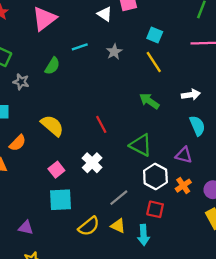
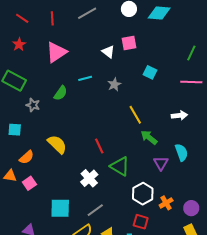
yellow line: (154, 62) -> (135, 115), moved
white arrow: (191, 95) -> (179, 115), moved
green arrow: (149, 101) -> (149, 137), moved
green triangle: (141, 145) -> (120, 166), moved
purple triangle: (184, 155) -> (161, 163), moved, turned 42
pink square: (56, 170) -> (29, 183), moved
gray line: (119, 198) -> (95, 210), moved

